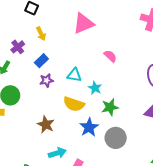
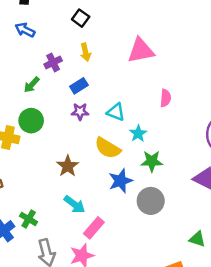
pink semicircle: (110, 56) -> (165, 98), turned 40
cyan arrow: (57, 153) -> (74, 204), turned 42

